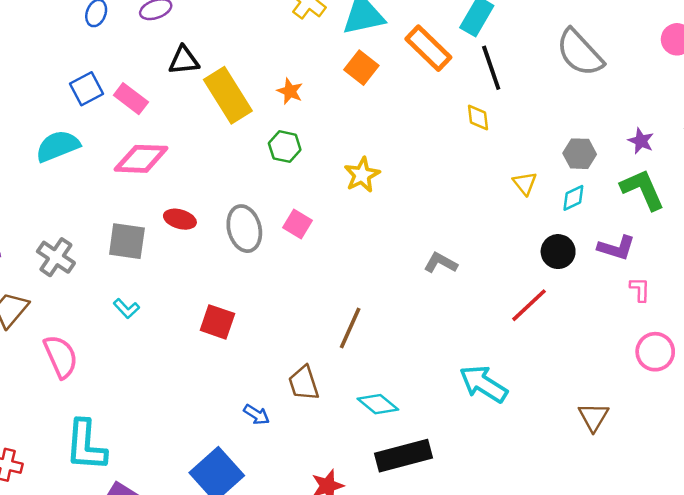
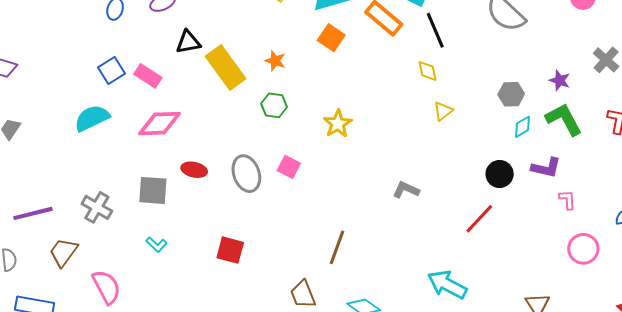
yellow triangle: (525, 183) -> (443, 111), moved, turned 35
cyan diamond: (573, 198) -> (522, 127), moved

